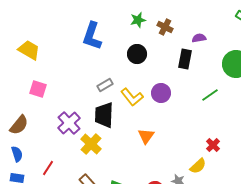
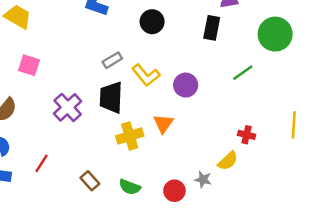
purple circle: (161, 93) -> (186, 85), moved
yellow cross: (91, 144) -> (130, 136), moved, turned 30
red cross: (213, 145) -> (247, 135), turned -32

